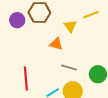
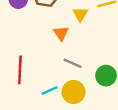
orange triangle: (56, 44) -> (61, 33), turned 32

